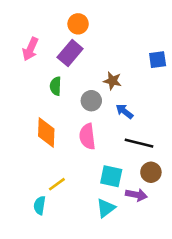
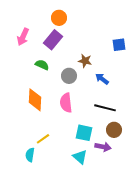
green semicircle: (56, 86) -> (42, 65), turned 112
blue arrow: (124, 111) -> (102, 79), moved
cyan triangle: (106, 208) -> (80, 157), turned -42

